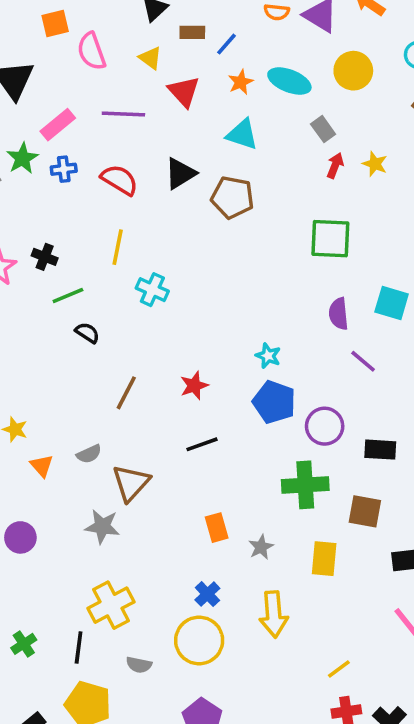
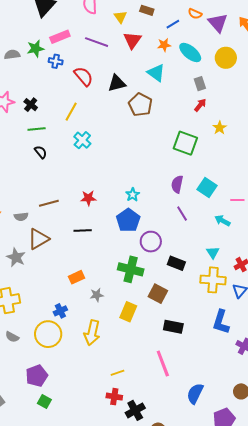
blue line: (226, 44) -> (173, 24), moved
yellow star: (375, 164) -> (220, 128), moved
brown line: (126, 393) -> (49, 203), moved, turned 30
orange rectangle: (217, 528) -> (76, 277), turned 63

